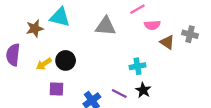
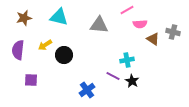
brown star: (35, 29) -> (24, 18), moved
yellow arrow: (44, 64) -> (45, 45), moved
purple square: (56, 89) -> (31, 80), moved
purple line: (119, 94) -> (113, 76), moved

